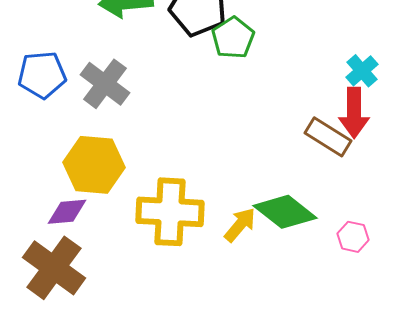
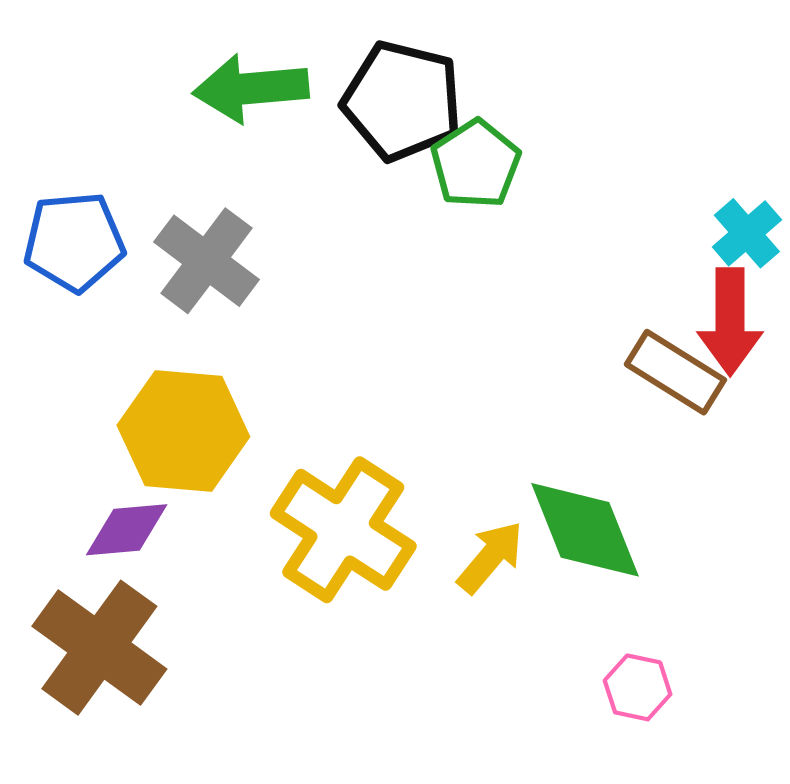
yellow cross: (170, 212) -> (343, 530), turned 30
green diamond: (285, 212) -> (585, 530), turned 30
pink hexagon: (353, 237) -> (638, 687), moved

